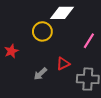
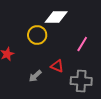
red triangle: (63, 64) -> (57, 66), turned 48

